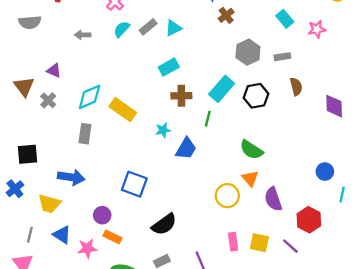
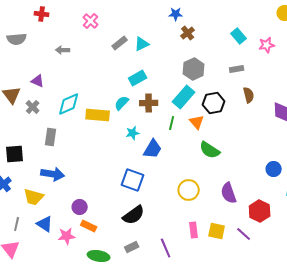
cyan semicircle: (122, 29) -> (122, 103), moved
gray hexagon: (248, 52) -> (194, 69), moved
yellow rectangle: (123, 110) -> (98, 115), turned -30
gray rectangle: (85, 134) -> (51, 137), moved
orange triangle: (250, 178) -> (197, 122), moved
blue square: (134, 184) -> (133, 180), moved

